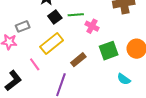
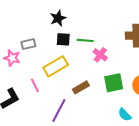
black square: (55, 17) -> (63, 39), turned 32

